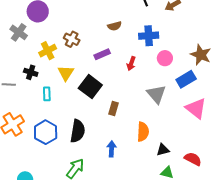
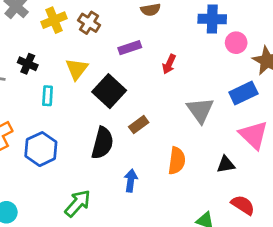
blue cross: (149, 36) -> (212, 19), moved
yellow cross: (48, 51) -> (54, 20), moved
pink circle: (165, 58) -> (236, 43), moved
brown rectangle: (114, 108) -> (139, 125), turned 32
black semicircle: (78, 131) -> (102, 143), moved
black triangle: (163, 150) -> (226, 165), moved

